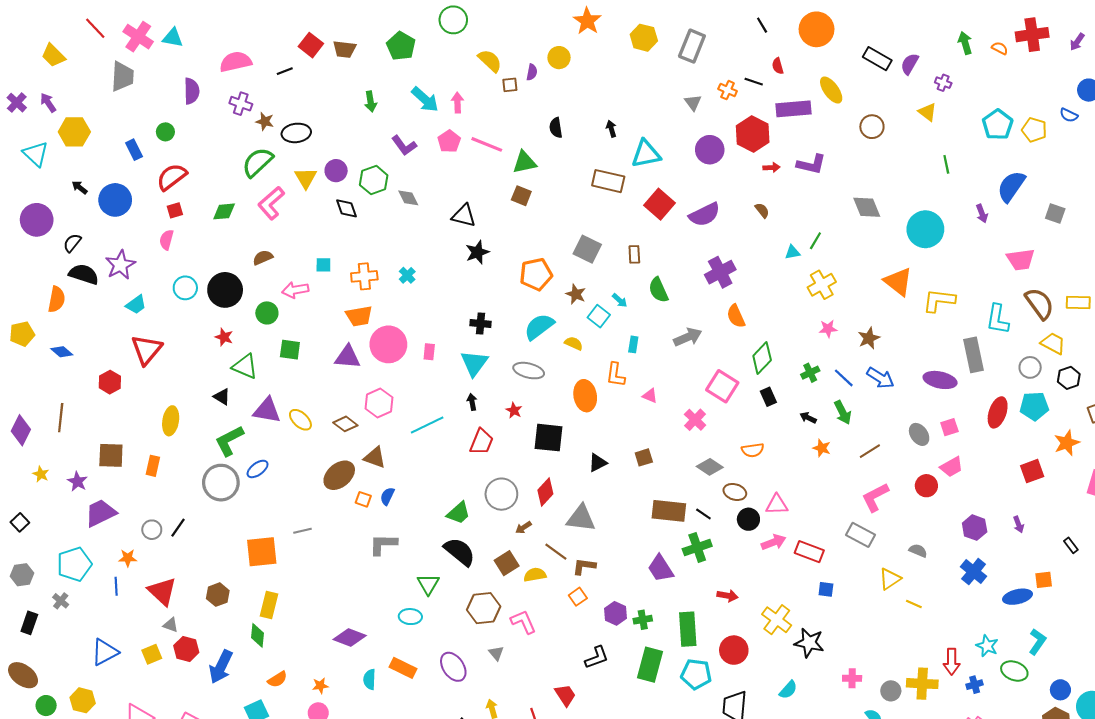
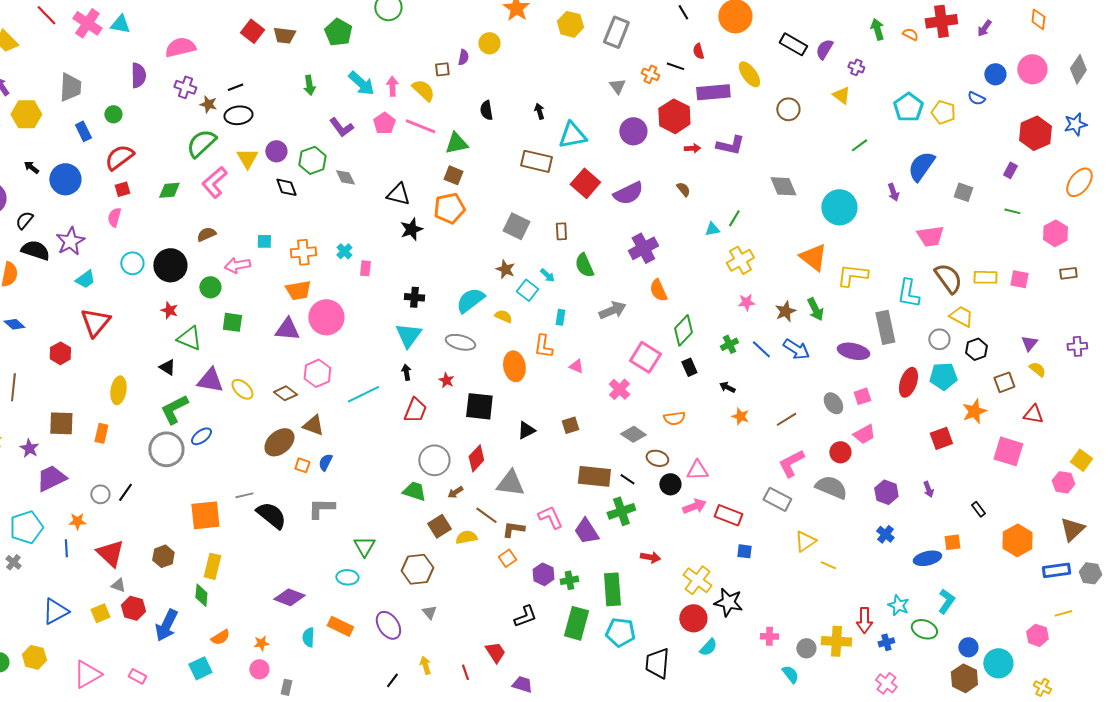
yellow semicircle: (490, 61) -> (423, 90), moved
black line: (285, 71) -> (235, 87), moved
gray trapezoid: (122, 76) -> (70, 87), moved
green line: (946, 164) -> (859, 145), turned 66
orange pentagon: (536, 274) -> (449, 208), moved
pink rectangle: (429, 352) -> (365, 268), moved
green arrow: (843, 412) -> (815, 309), moved
green trapezoid: (459, 513) -> (414, 491), moved, turned -120
gray semicircle: (918, 551) -> (831, 487), moved, size x1.8
black semicircle: (460, 552) -> (271, 515), moved
blue cross: (974, 572) -> (885, 534), size x0.7
pink L-shape: (523, 622) -> (550, 517), moved
red circle: (734, 650) -> (693, 618), moved

